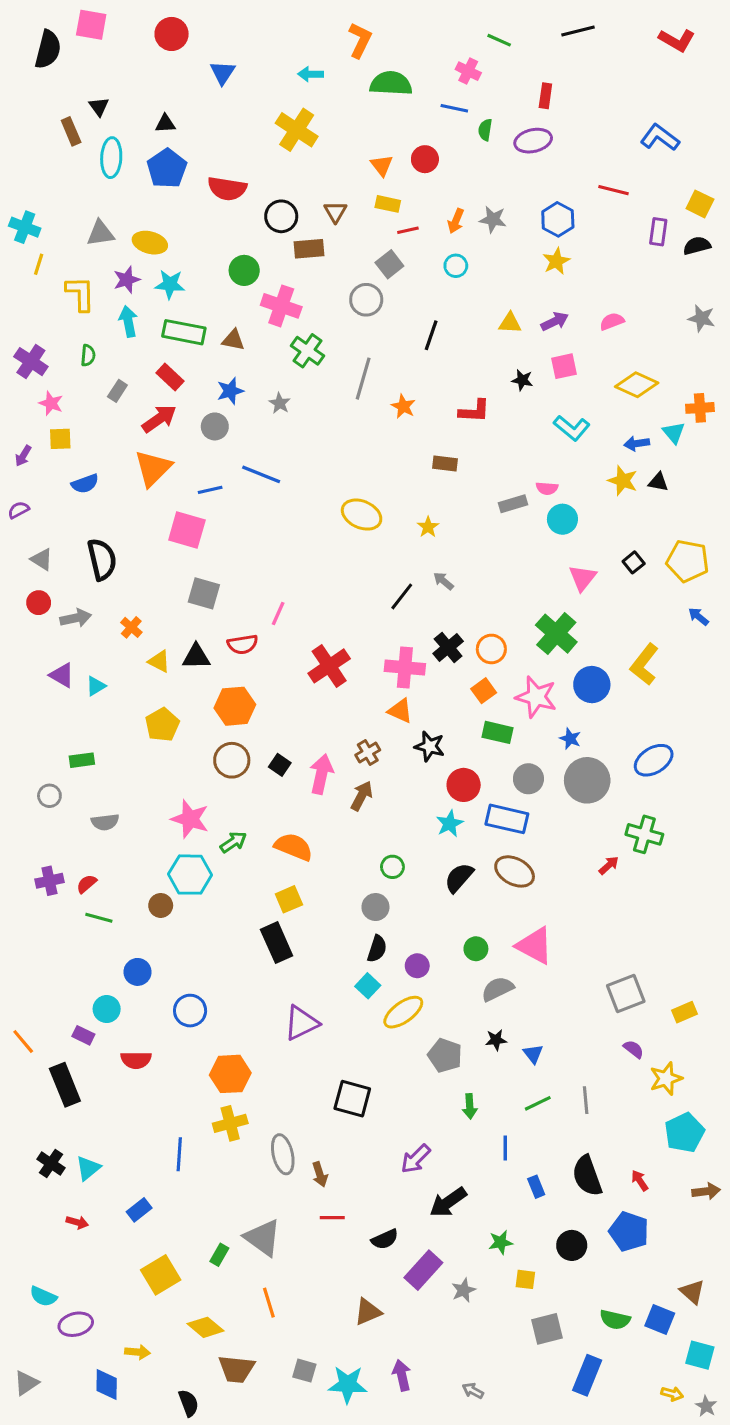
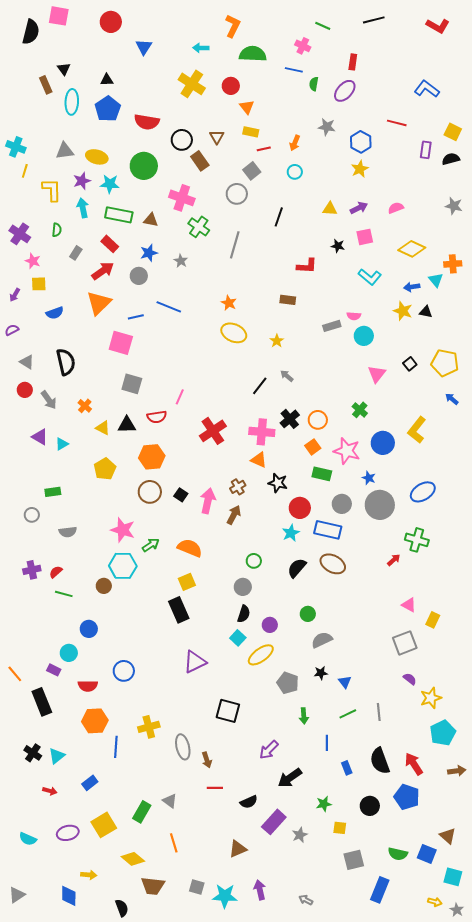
purple ellipse: (533, 141) -> (345, 91), turned -35
red circle: (425, 159) -> (231, 86), moved
gray star: (493, 219) -> (327, 127), moved
brown rectangle: (309, 249) -> (200, 161), turned 60
green circle: (244, 270) -> (144, 166), moved, size x1.4
orange star: (403, 406) -> (229, 303), moved
gray arrow: (76, 618) -> (49, 400), turned 66
green cross: (556, 634) -> (360, 410), size x0.6
pink triangle: (535, 946) -> (409, 605), moved, size x0.6
blue circle: (190, 1011) -> (124, 671), moved
yellow rectangle: (685, 1012) -> (433, 620), moved, turned -42
orange hexagon: (230, 1074) -> (95, 721), moved
red arrow: (640, 1181) -> (414, 764), size x1.6
gray triangle: (263, 1238) -> (170, 801), size x0.6
green rectangle: (219, 1255) -> (142, 812), size x1.5
purple ellipse: (76, 1324) -> (68, 833), moved

